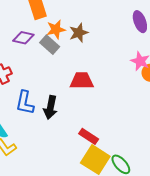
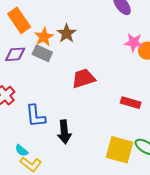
black arrow: (50, 107) -> (64, 132), moved
red rectangle: (89, 136) -> (131, 103), moved

